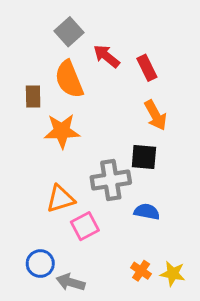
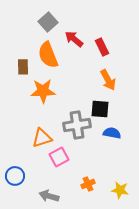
blue semicircle: (147, 212) -> (112, 133), moved
blue circle: (40, 264) -> (15, 176), moved
orange cross: (141, 271) -> (88, 184), moved, turned 32

